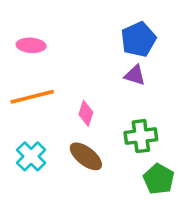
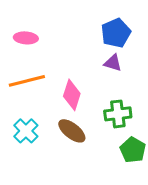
pink diamond: (86, 113) -> (72, 95), size x1.4

